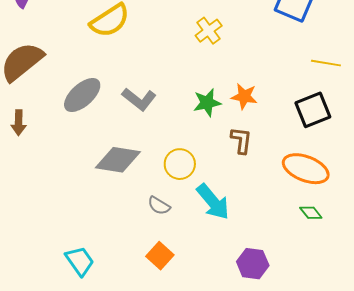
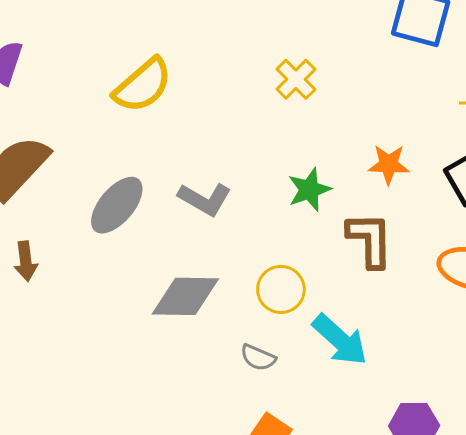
orange star: (244, 96) -> (389, 164), moved
brown L-shape: (241, 140) -> (370, 240), size x1.4

